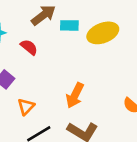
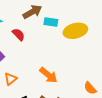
orange arrow: (75, 95) -> (48, 75), turned -84

